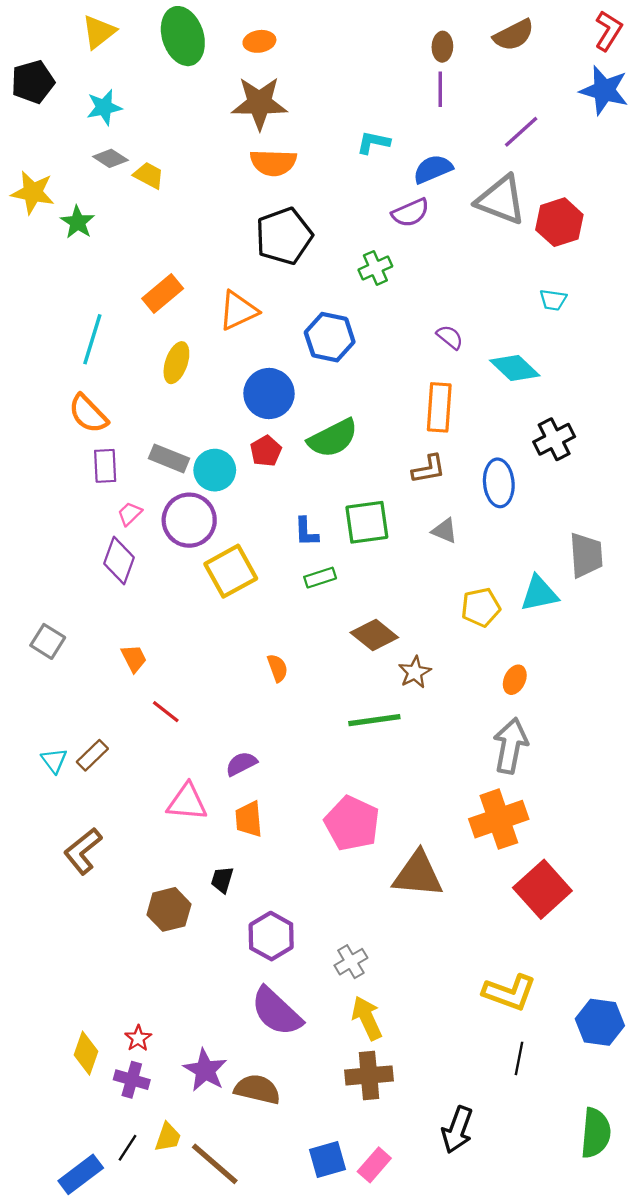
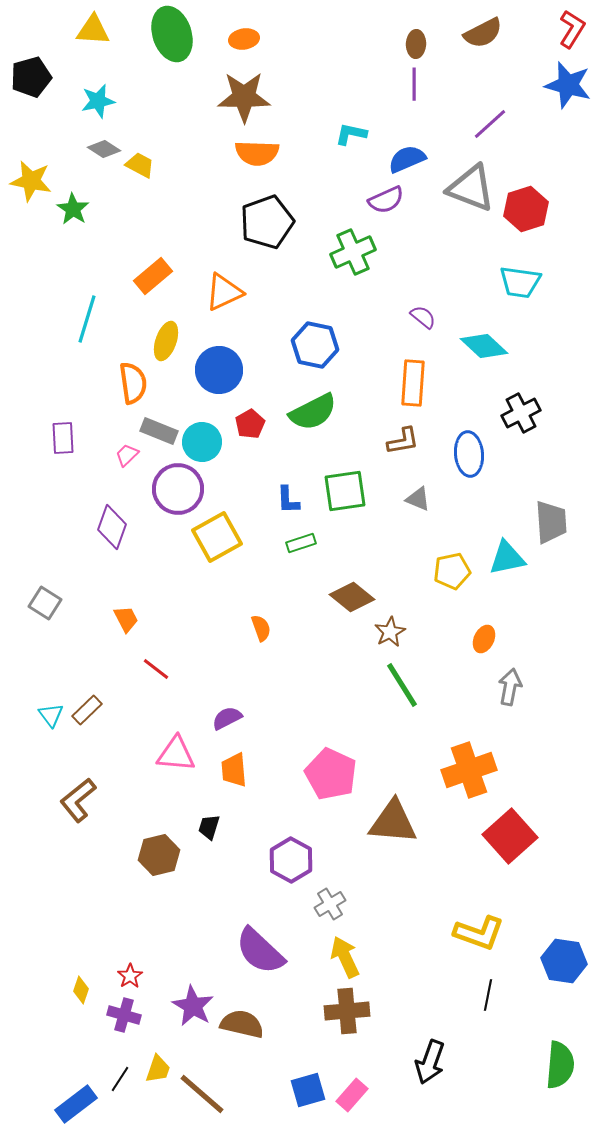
yellow triangle: (99, 32) -> (93, 30), turned 42
green cross: (375, 268) -> (353, 252), size x1.4
cyan trapezoid: (553, 300) -> (520, 282), size x1.6
blue hexagon: (330, 337) -> (315, 345), moved
blue circle: (269, 394) -> (219, 370), moved
orange semicircle: (88, 414) -> (133, 383), moved, turned -144
purple rectangle: (105, 466) -> (63, 438), moved
pink trapezoid: (130, 514) -> (127, 455), moved
green line: (374, 720) -> (402, 685), moved, turned 66
gray arrow: (511, 746) -> (510, 687), moved, size x0.7
purple hexagon: (271, 936) -> (291, 860), moved
yellow diamond: (86, 1053) -> (81, 990), size x0.7

